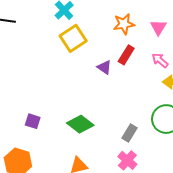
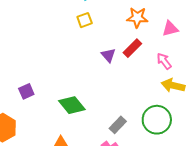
pink triangle: (158, 27) -> (170, 29), turned 30
yellow square: (73, 38) -> (85, 20), size x0.6
purple square: (33, 121) -> (26, 91), turned 35

